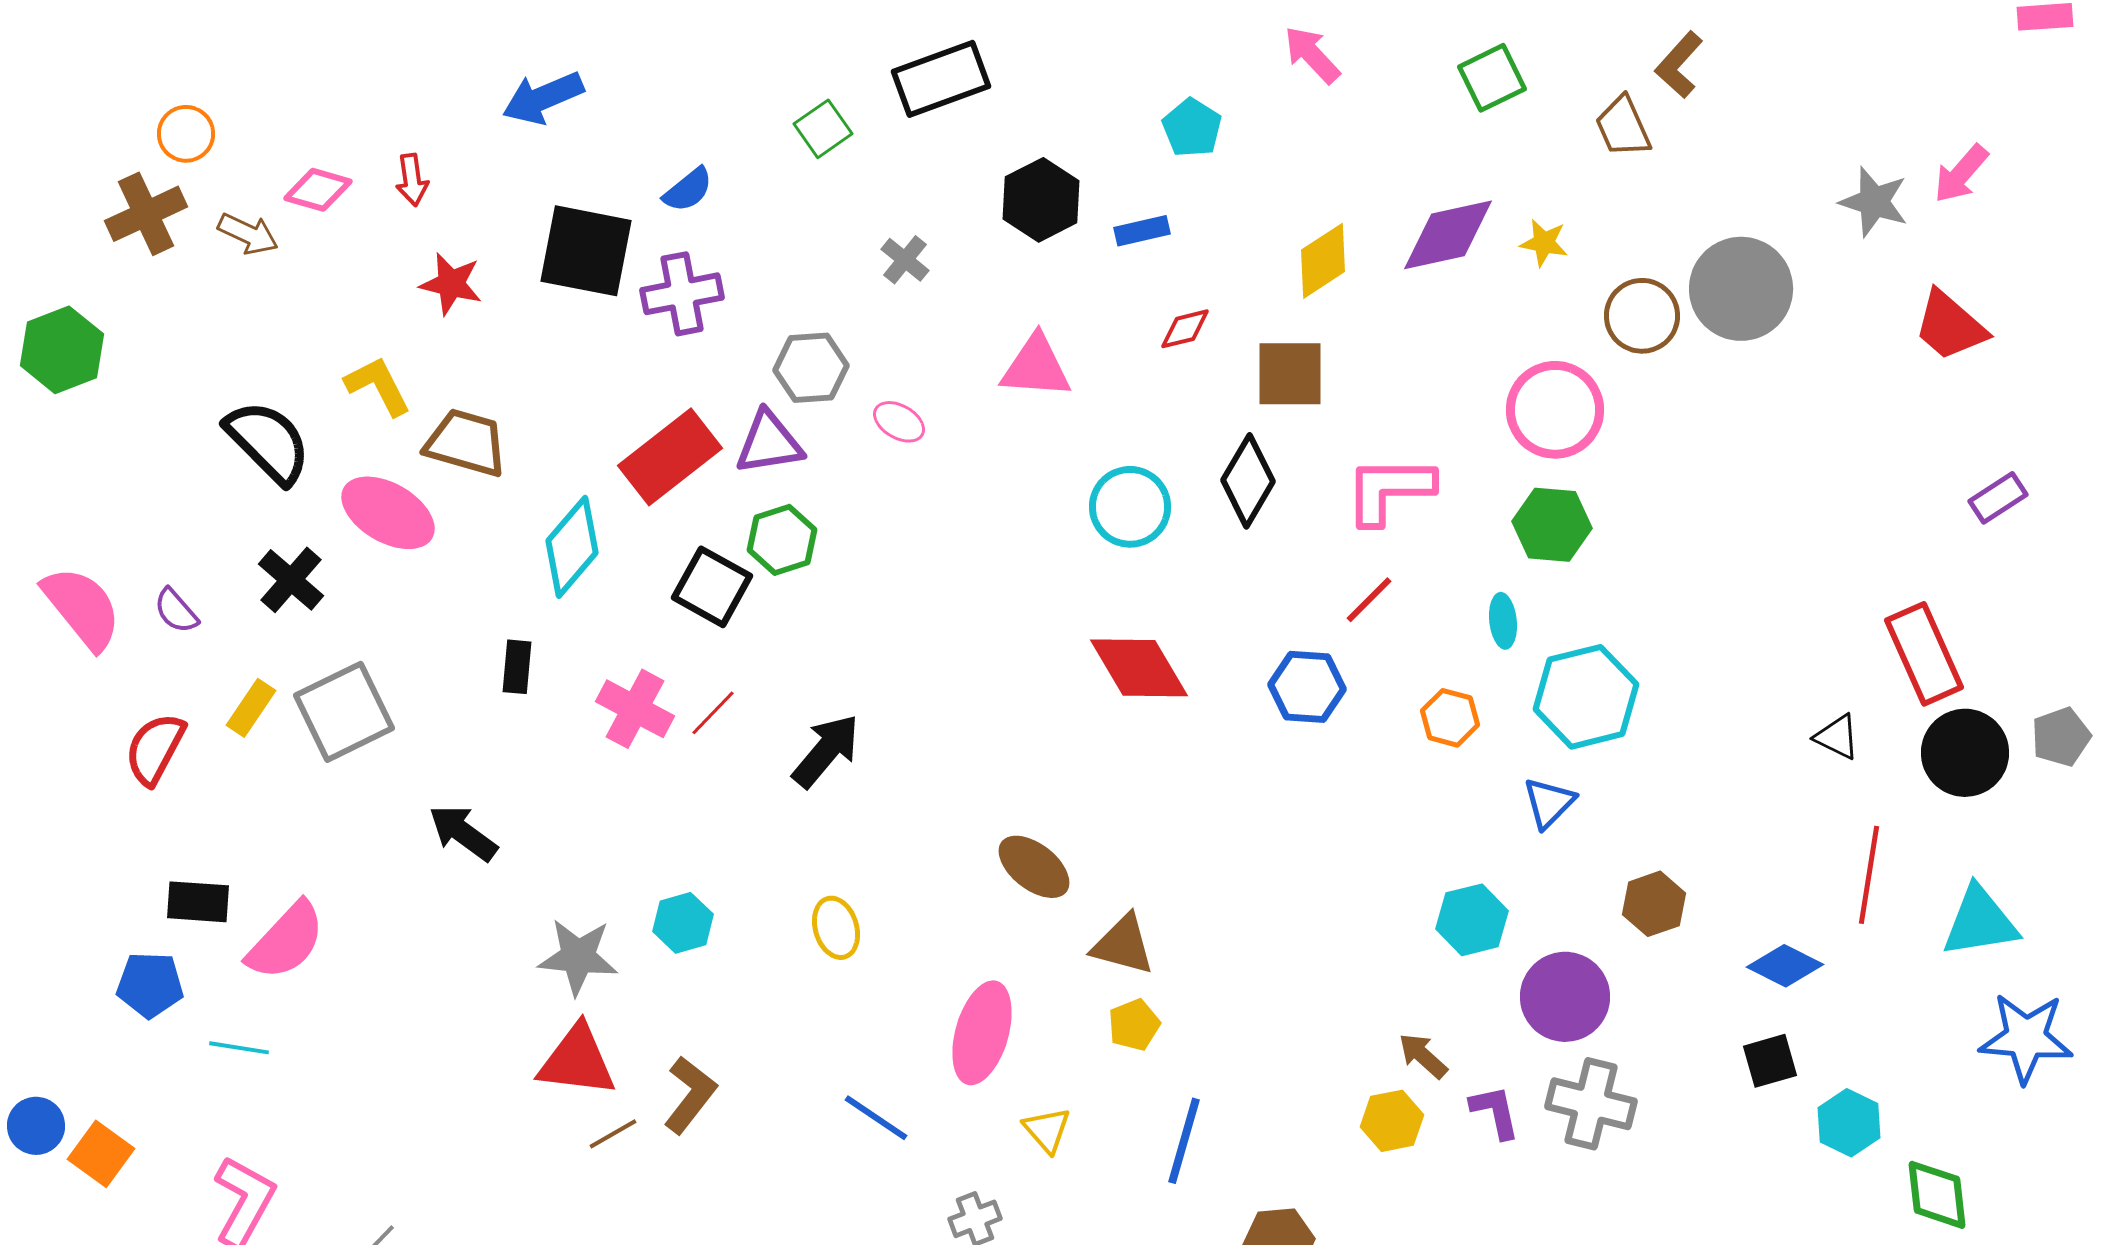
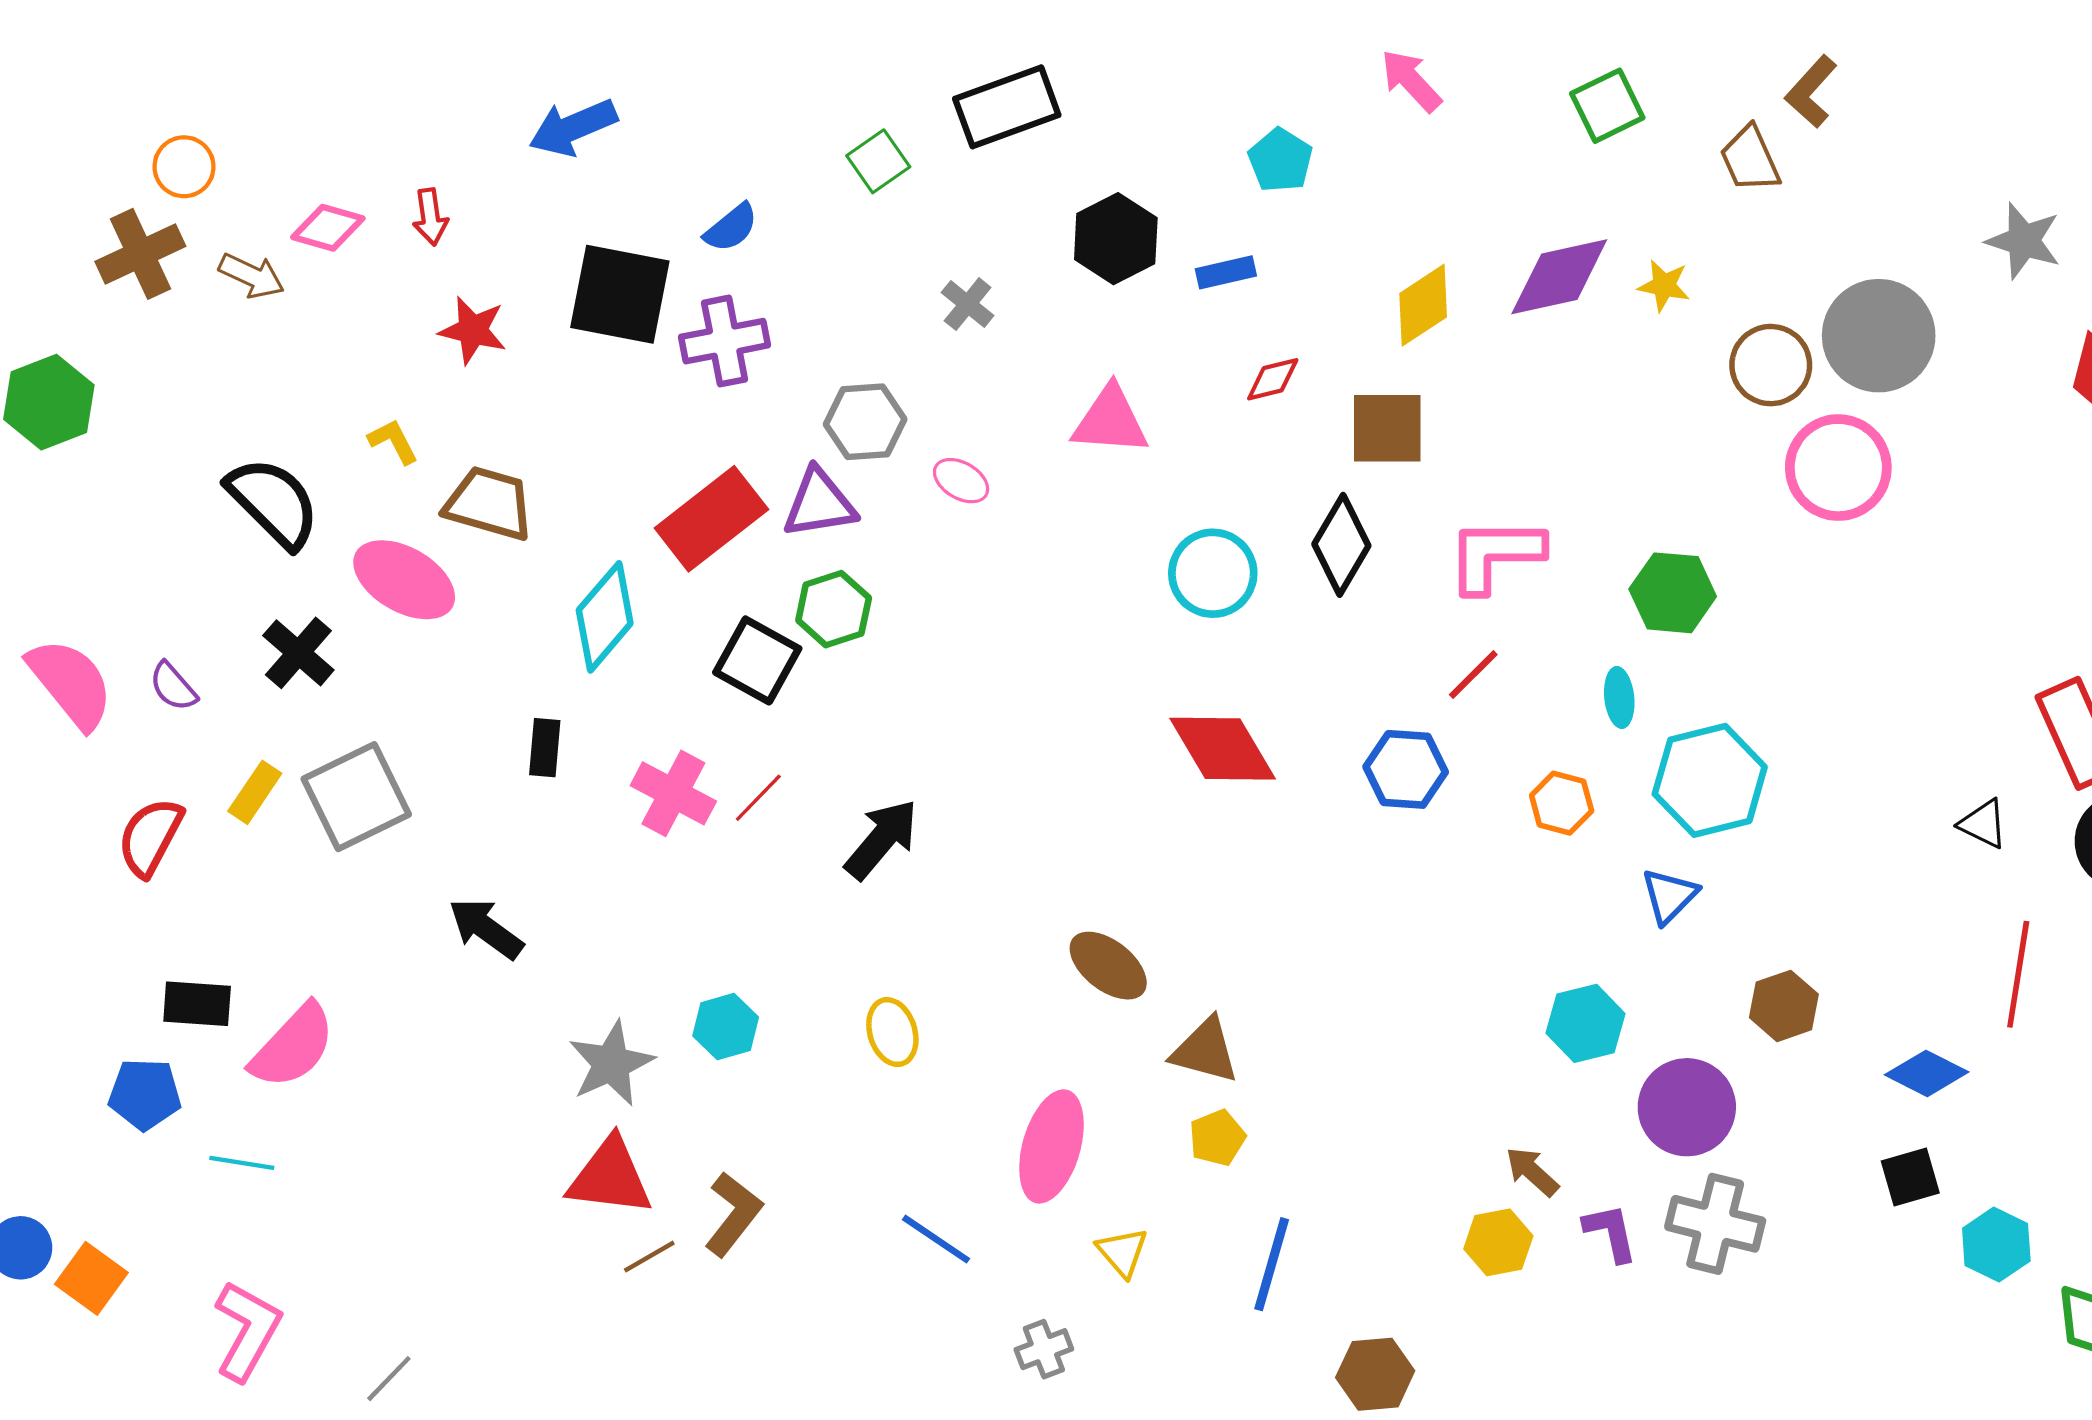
yellow L-shape: (378, 386) -> (393, 441), size x0.7
pink circle: (1555, 410) -> (1838, 468), moved
gray star: (578, 957) -> (611, 1064), turned -30

